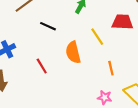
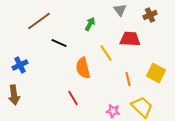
red line: (42, 66) -> (73, 98), moved
orange line: (111, 68) -> (128, 79), moved

